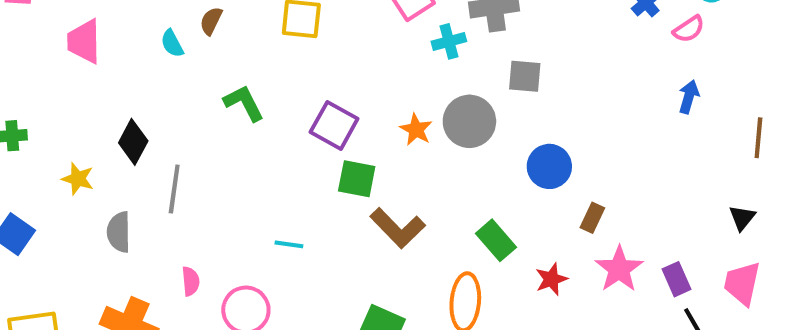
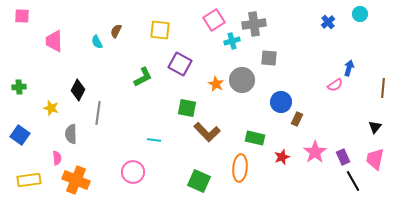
pink semicircle: (689, 29) -> (335, 85), moved
green L-shape: (244, 103) -> (143, 77), moved, turned 90
purple square: (334, 125) -> (180, 64), moved
brown rectangle: (592, 218) -> (297, 119), moved
green rectangle: (496, 240) -> (255, 138), turned -36
pink semicircle: (191, 281) -> (57, 158), moved

